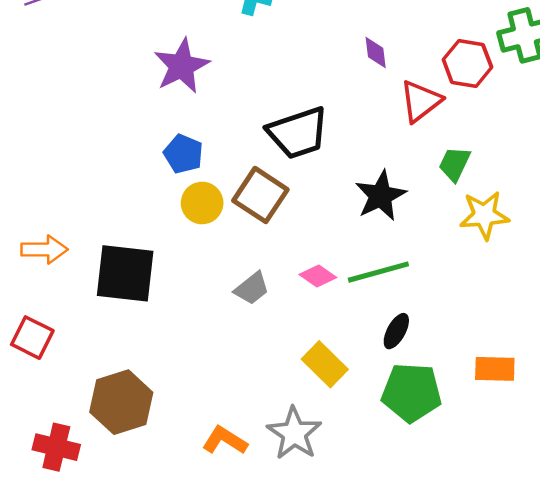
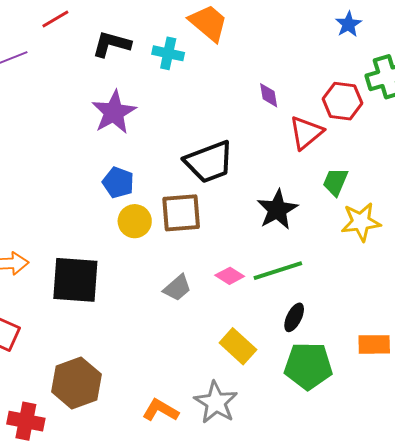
brown square: (260, 195) -> (181, 213), turned -36

